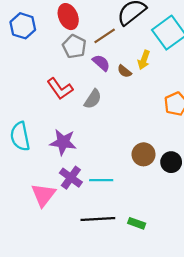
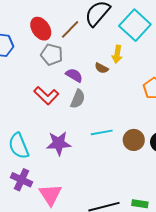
brown line: (105, 36) -> (70, 29), moved
purple semicircle: (101, 63) -> (74, 75), moved
purple cross: (71, 178) -> (21, 180), moved
cyan line: (101, 180) -> (102, 132), moved

